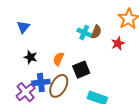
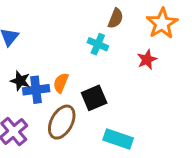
brown semicircle: (96, 32) -> (116, 18), moved
blue cross: (41, 82) -> (36, 90), moved

